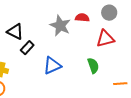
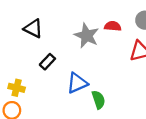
black triangle: (15, 32) -> (33, 28), moved
green semicircle: (93, 66) -> (98, 100), moved

